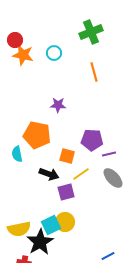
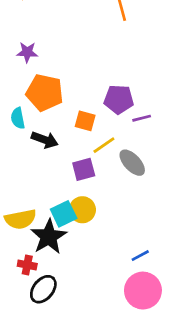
purple star: (58, 105) -> (27, 52), moved
black arrow: (49, 174) -> (45, 140), moved
gray ellipse: (113, 178) -> (132, 163), moved

